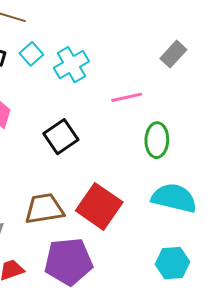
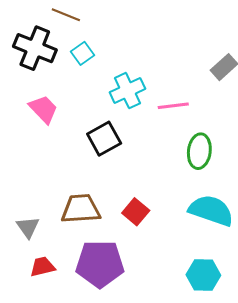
cyan cross: (71, 65) -> (127, 91), moved
red square: (99, 206) -> (136, 212), size x0.6

